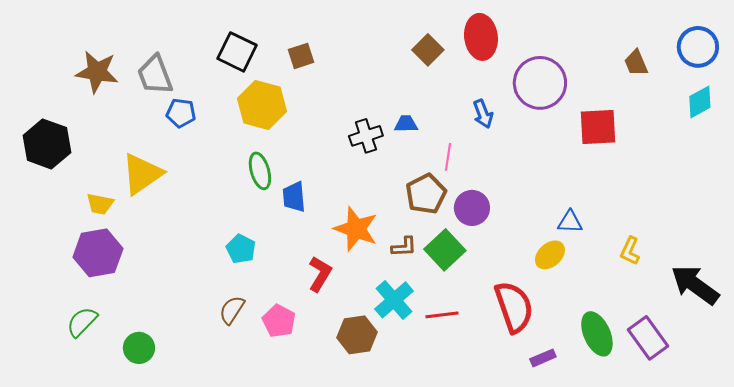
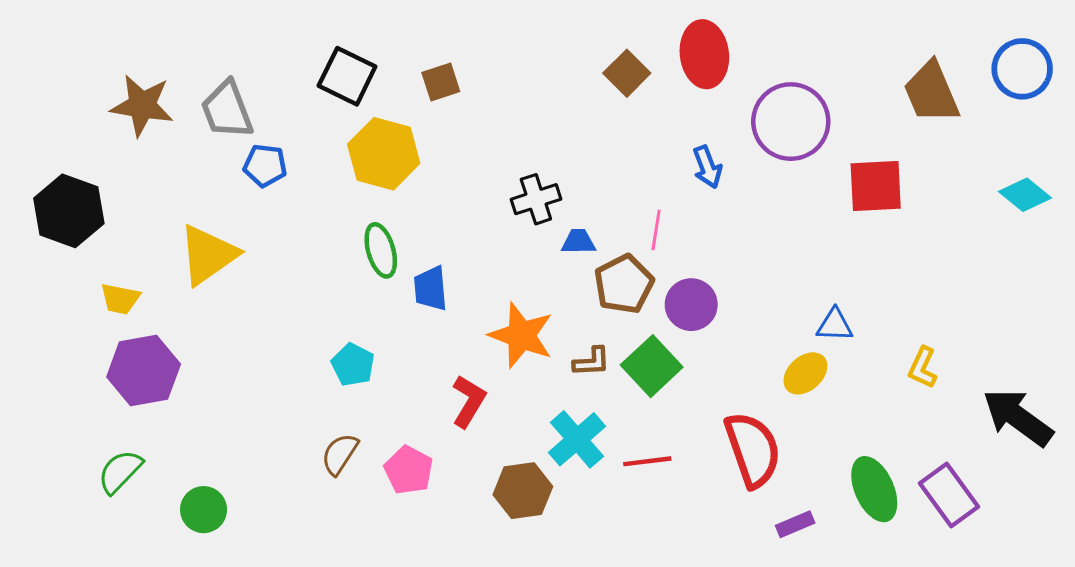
brown trapezoid: (636, 63) -> (931, 92), size x1.6
cyan diamond: (700, 102) -> (1025, 195), moved, turned 68
blue trapezoid: (406, 124) -> (578, 242), moved
yellow trapezoid: (100, 204) -> (120, 299), moved

